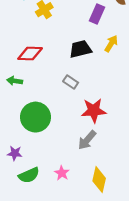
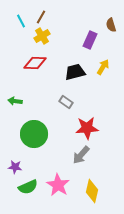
red diamond: (30, 53) -> (35, 63), moved
pink star: (62, 173) -> (58, 185), size x1.6

